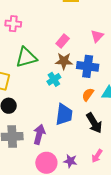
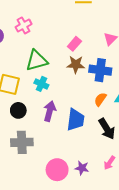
pink cross: (13, 24) -> (23, 26), turned -35
cyan cross: (54, 79) -> (41, 84), moved, turned -32
purple arrow: (39, 134) -> (50, 111), moved

